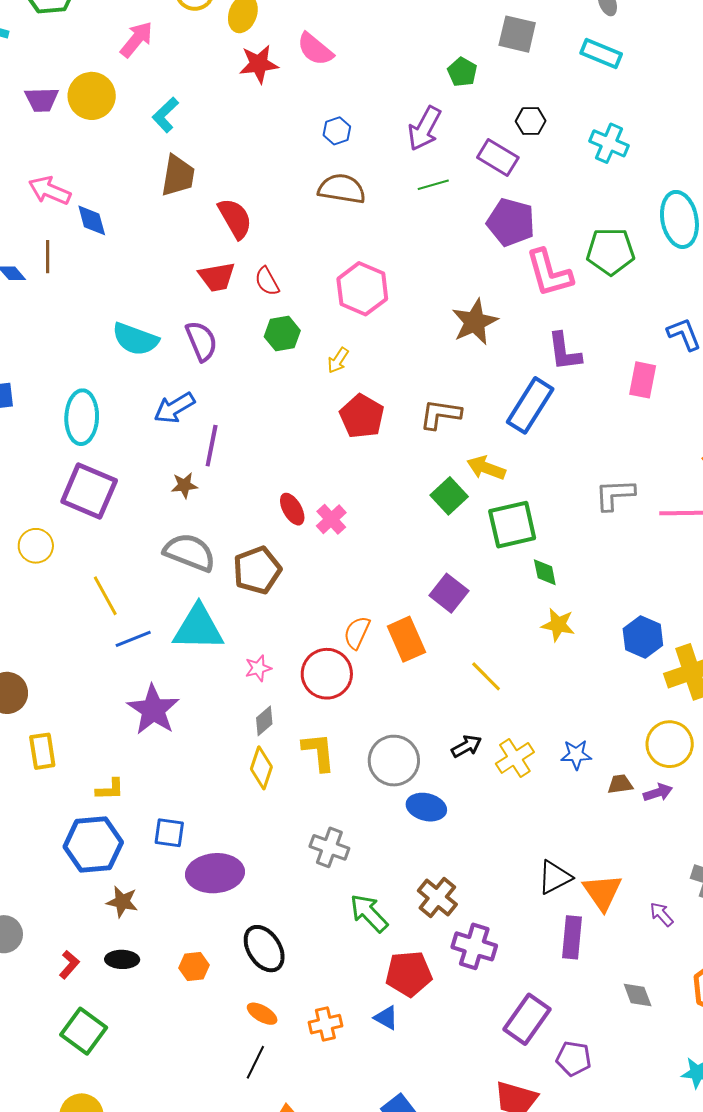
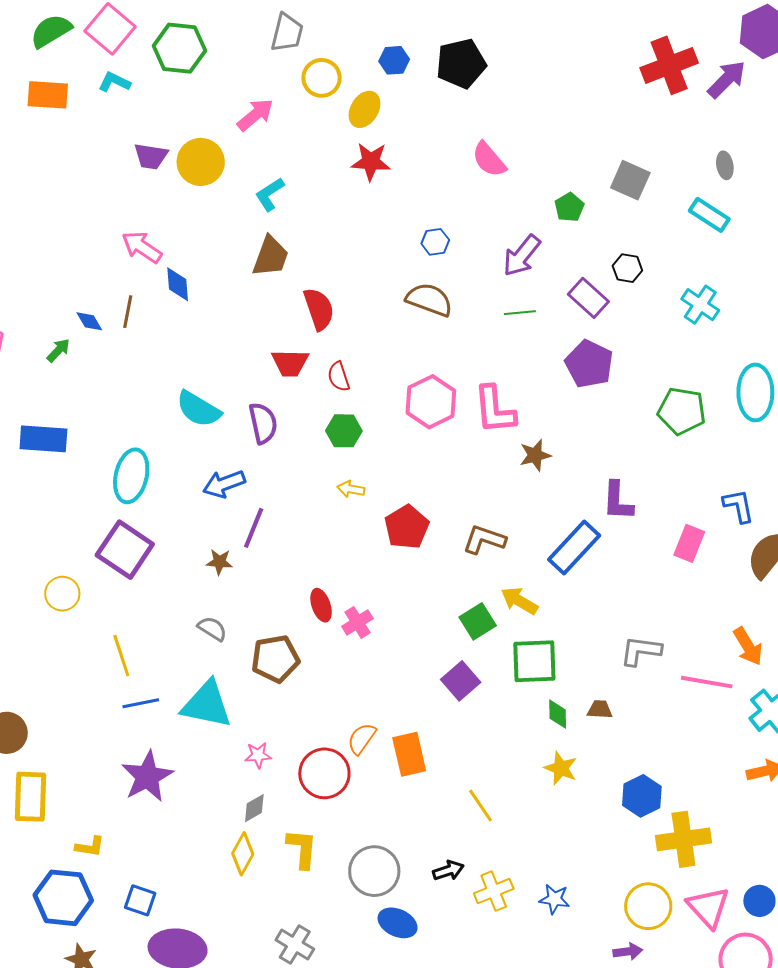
pink semicircle: (315, 49) -> (489, 160), moved
pink L-shape: (549, 273) -> (495, 410), moved
brown star: (475, 322) -> (535, 455), size x0.7
yellow arrow: (338, 360) -> (351, 489), moved, turned 56
gray semicircle: (190, 552) -> (212, 629), size x0.6
purple square: (449, 593) -> (461, 681), moved
yellow rectangle: (42, 751) -> (31, 797), size x1.4
brown trapezoid: (620, 784) -> (600, 709), moved

